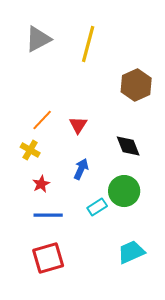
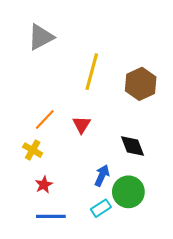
yellow line: (88, 44) -> (92, 72), moved
blue arrow: (81, 169) -> (102, 176), moved

